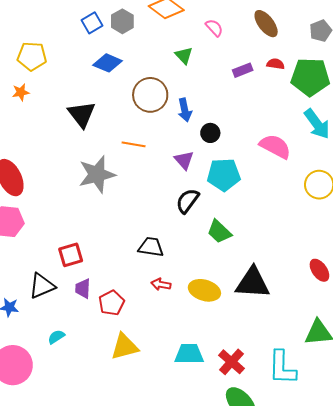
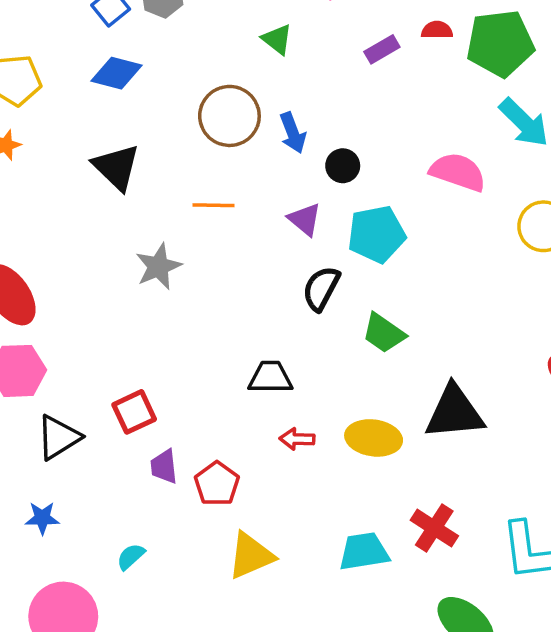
blue diamond: (108, 63) -> (116, 73), moved
gray star: (97, 174) -> (158, 267), size x0.7
black triangle: (42, 286) -> (58, 437), moved
red cross: (232, 362) -> (434, 528), moved

